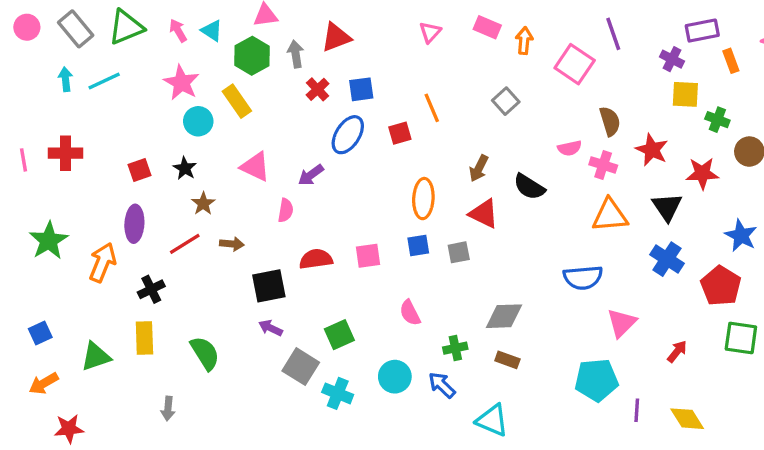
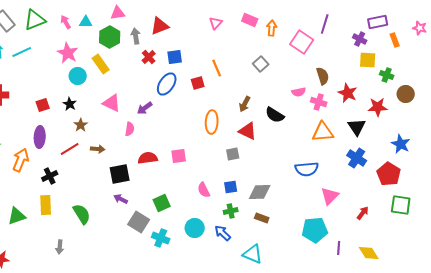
cyan triangle: (212, 31) -> (86, 22), turned -32
purple line: (613, 34) -> (325, 24), turned 36
blue square: (418, 246) -> (231, 187), moved

